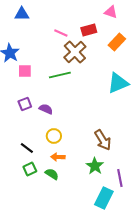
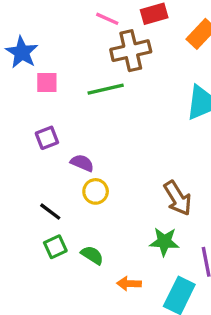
brown cross: (75, 52) -> (131, 51), turned 30
purple semicircle: (46, 109) -> (82, 163), moved
orange arrow: (58, 157) -> (129, 284), moved
green star: (95, 166) -> (164, 242), turned -30

